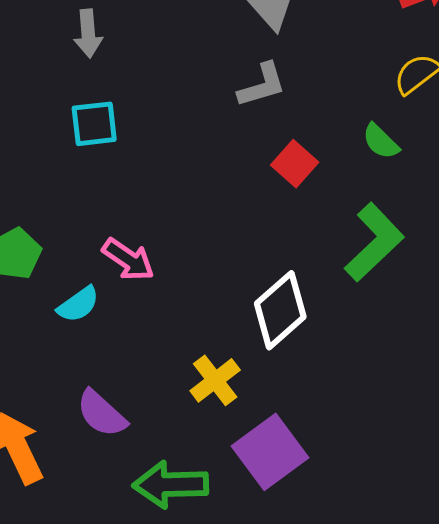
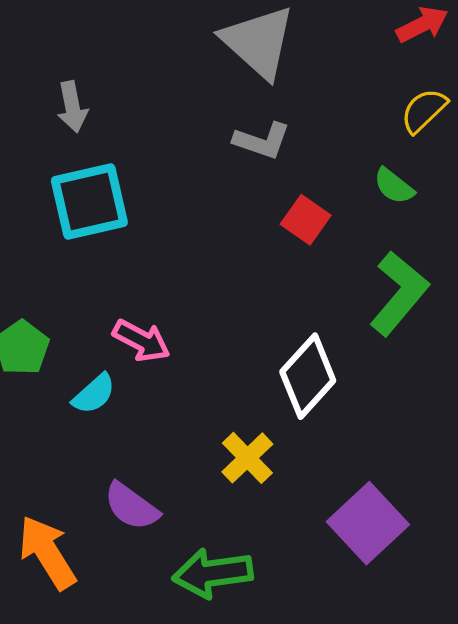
gray L-shape: (262, 85) -> (262, 141), turned 42
cyan square: (94, 124) -> (89, 202), size x1.5
purple square: (270, 452) -> (368, 523), moved

